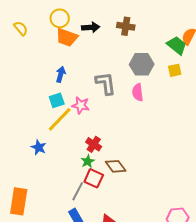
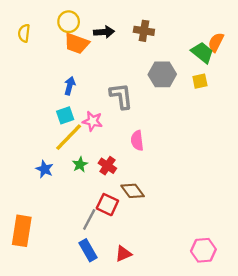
yellow semicircle: (21, 28) -> (24, 33), turned -133
pink semicircle: (138, 92) -> (137, 141), moved
green star: (88, 161) -> (80, 165), moved

